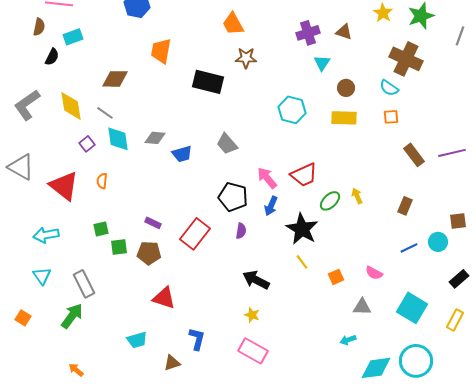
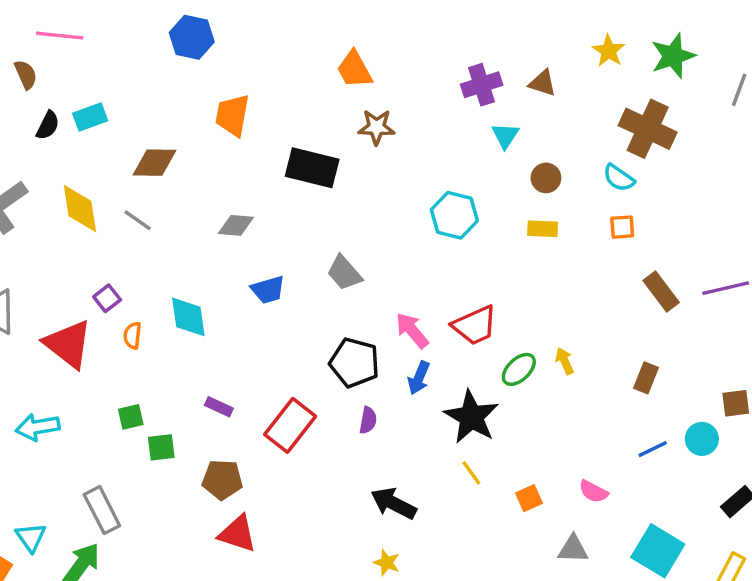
brown semicircle: (39, 27) -> (26, 75), turned -36
cyan rectangle: (73, 37) -> (90, 117), moved
yellow rectangle: (344, 118) -> (543, 229), size x0.7
gray diamond: (155, 138) -> (236, 225), moved
cyan diamond: (118, 139) -> (188, 317), moved
purple square: (87, 144) -> (107, 298), moved
brown pentagon: (149, 253) -> (222, 480), moved
cyan triangle: (42, 276) -> (31, 537), moved

